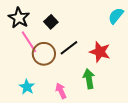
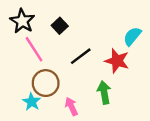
cyan semicircle: (116, 16) -> (132, 36), moved
brown circle: (44, 54) -> (46, 83), moved

